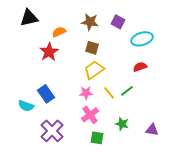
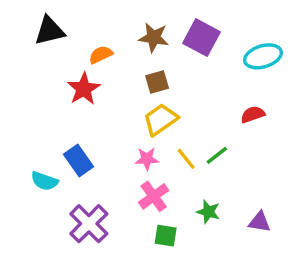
purple square: (118, 22) -> (201, 38), size x1.5
cyan ellipse: (142, 39) -> (263, 56), moved
brown square: (92, 48) -> (157, 82), turned -32
red semicircle: (140, 67) -> (253, 114), moved

